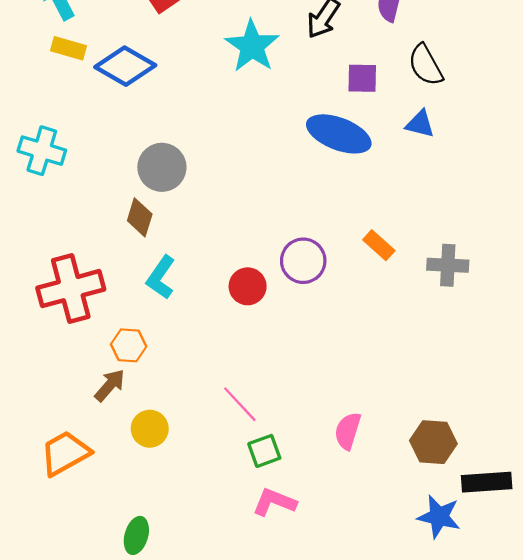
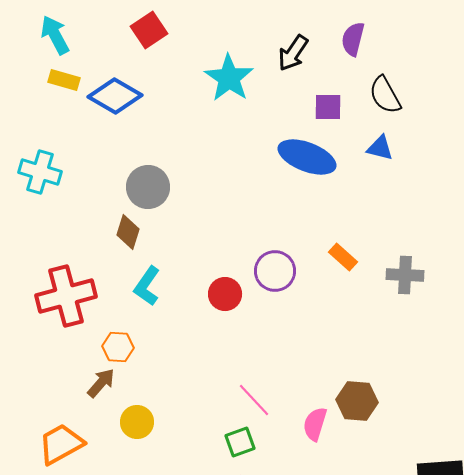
pink line: (240, 404) -> (254, 400), moved
brown hexagon: (433, 442) -> (357, 401), moved

